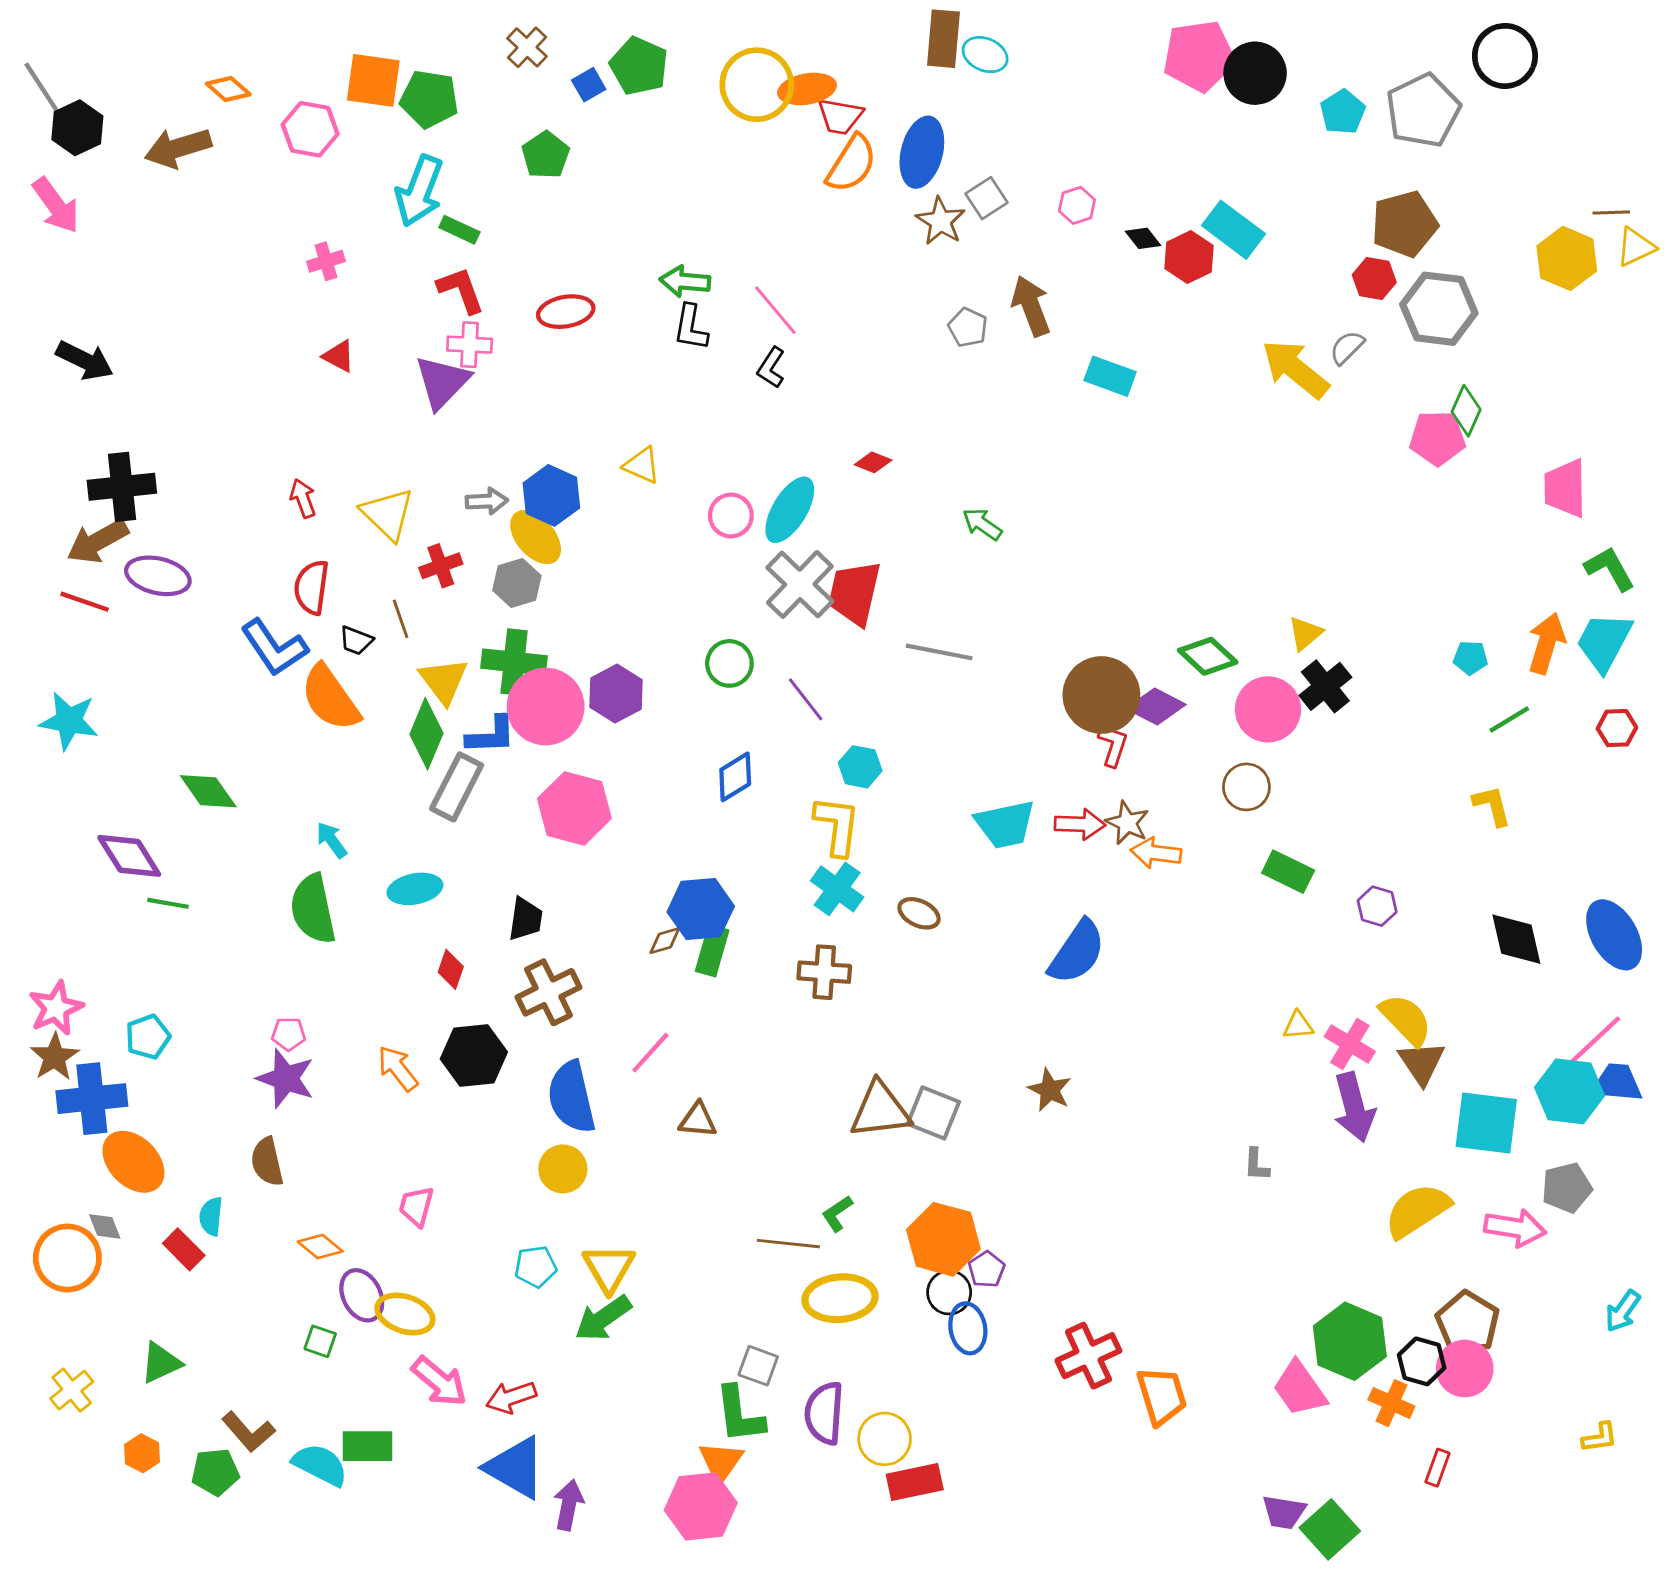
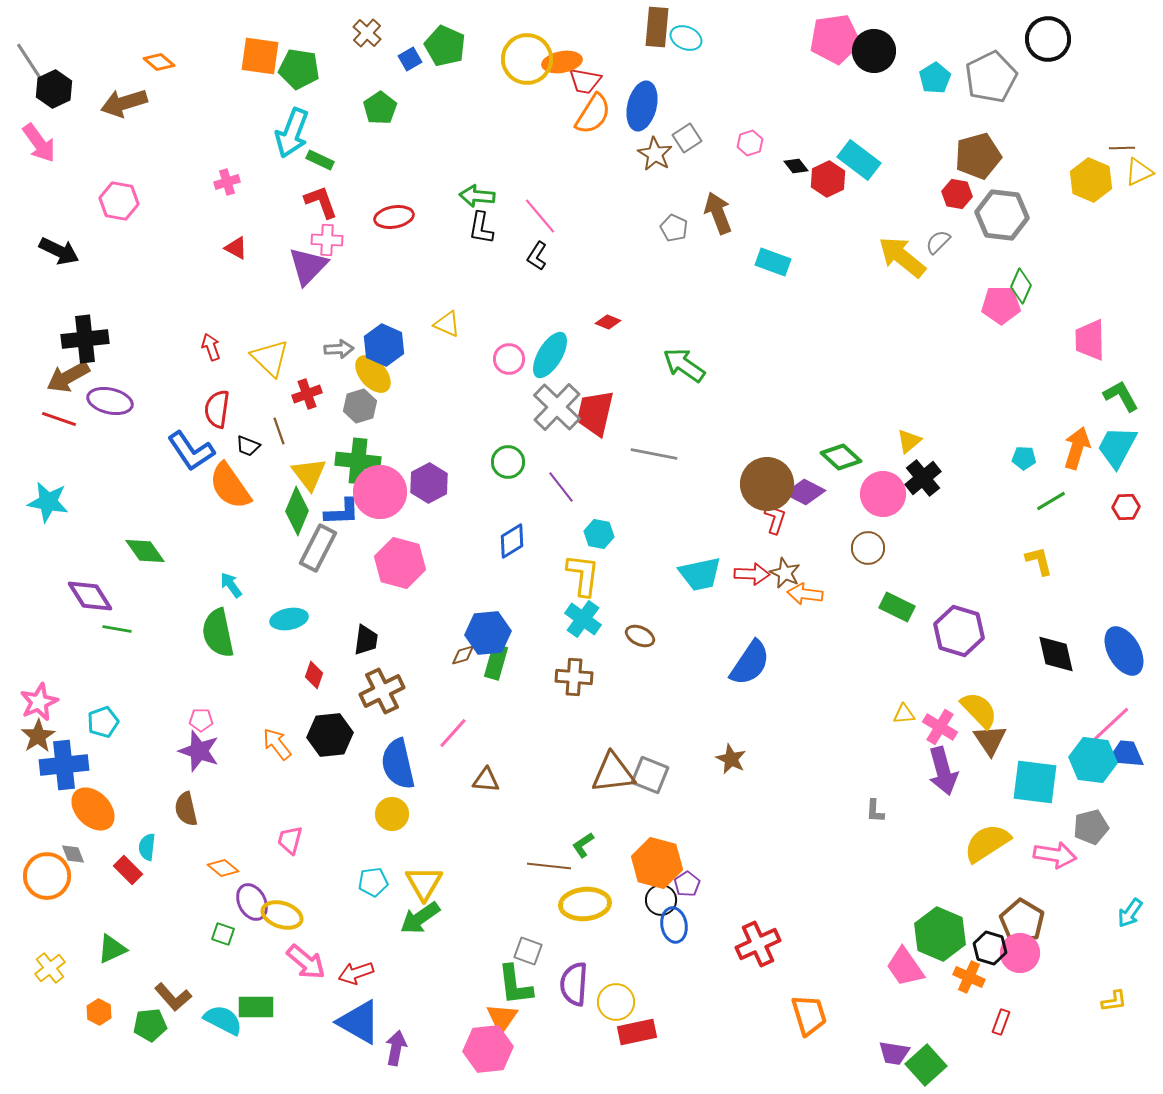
pink hexagon: (310, 129) -> (119, 201), moved
green arrow: (982, 524) -> (684, 365), size x1.5
purple hexagon: (1377, 906) -> (959, 631), size x1.8
orange trapezoid: (1162, 1396) -> (809, 1015), moved

